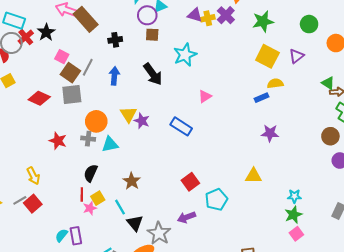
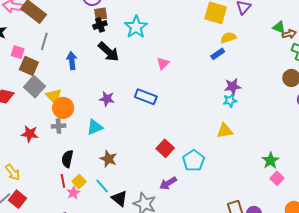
black cross: (115, 40) -> (100, 25), moved
gray line: (88, 67) -> (44, 41), moved
gray square: (72, 95) -> (35, 87), turned -30
yellow triangle: (128, 114) -> (54, 96), moved
cyan triangle: (110, 144) -> (95, 127), moved
cyan star: (294, 196) -> (230, 101), moved

